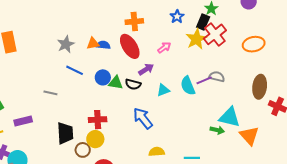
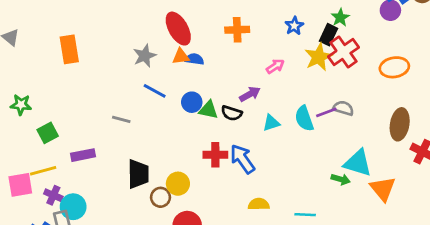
red ellipse: (130, 46) -> (178, 29), moved
red cross: (98, 120) -> (215, 155), moved

